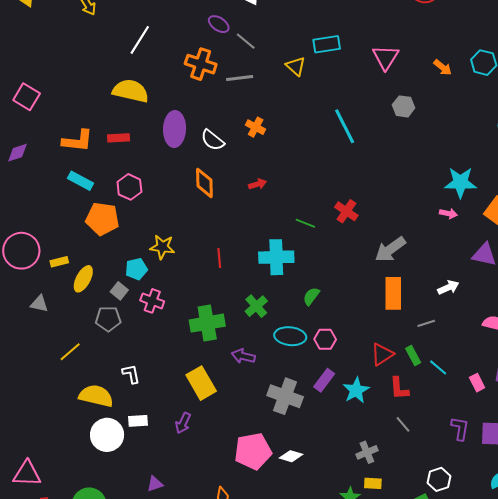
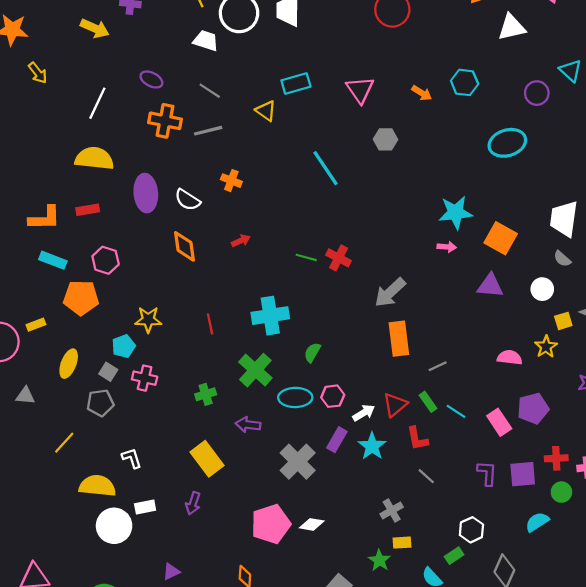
purple ellipse: (219, 24) -> (151, 79), moved
green line: (305, 223) -> (306, 257), moved
yellow rectangle: (59, 262) -> (36, 325), moved
white arrow: (448, 287) -> (364, 413), moved
green cross: (256, 306) -> (255, 370), size x1.4
green cross: (207, 323) -> (206, 394), size x0.6
pink rectangle: (477, 383) -> (499, 422), size x1.4
gray cross: (285, 396) -> (298, 462), turned 32

